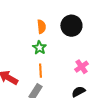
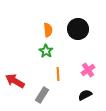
orange line: (40, 71) -> (58, 74), moved

